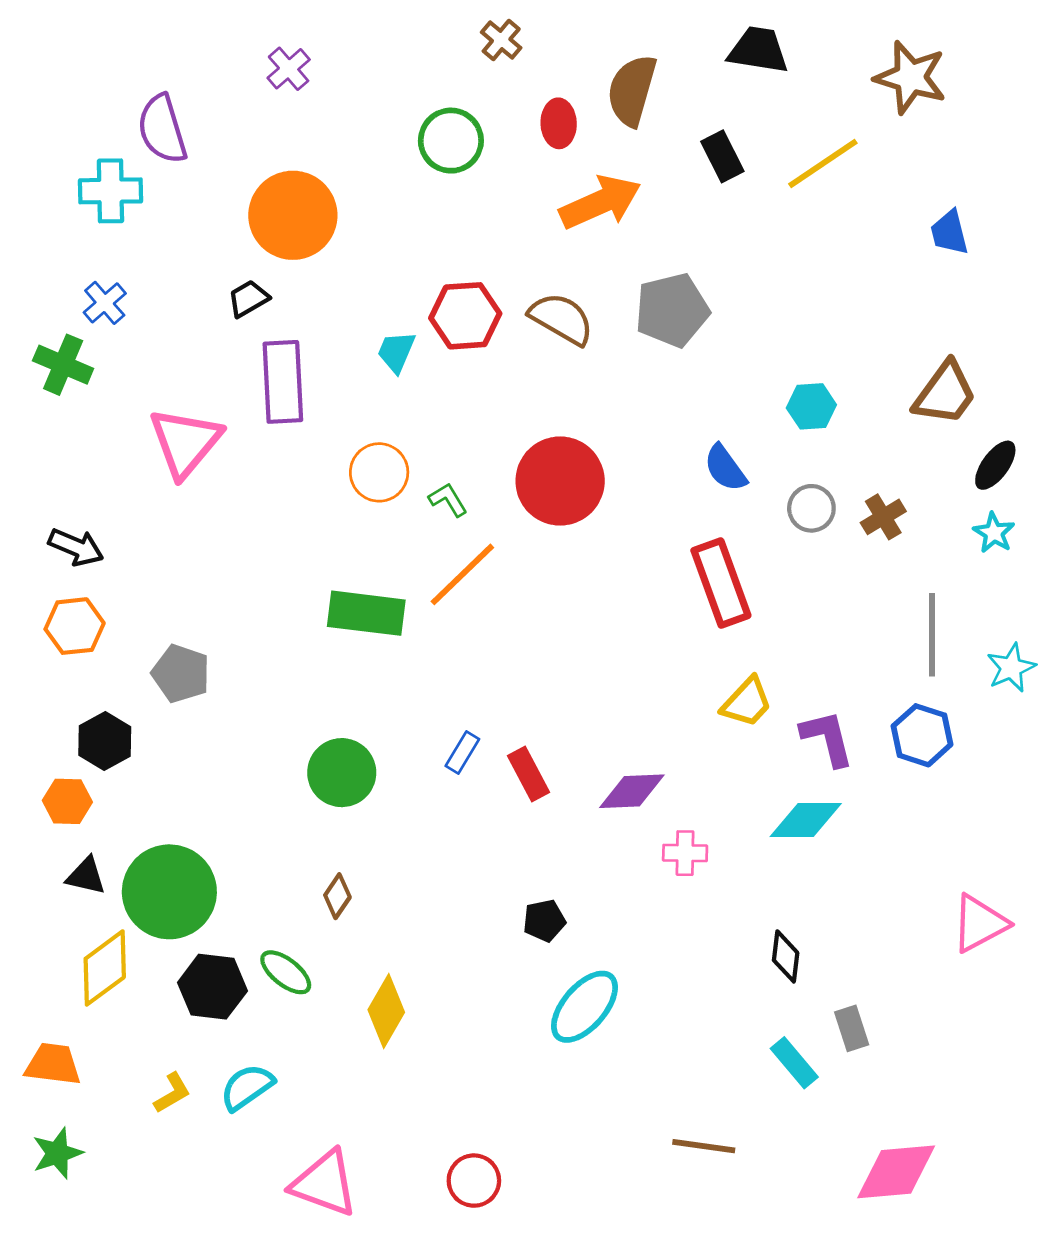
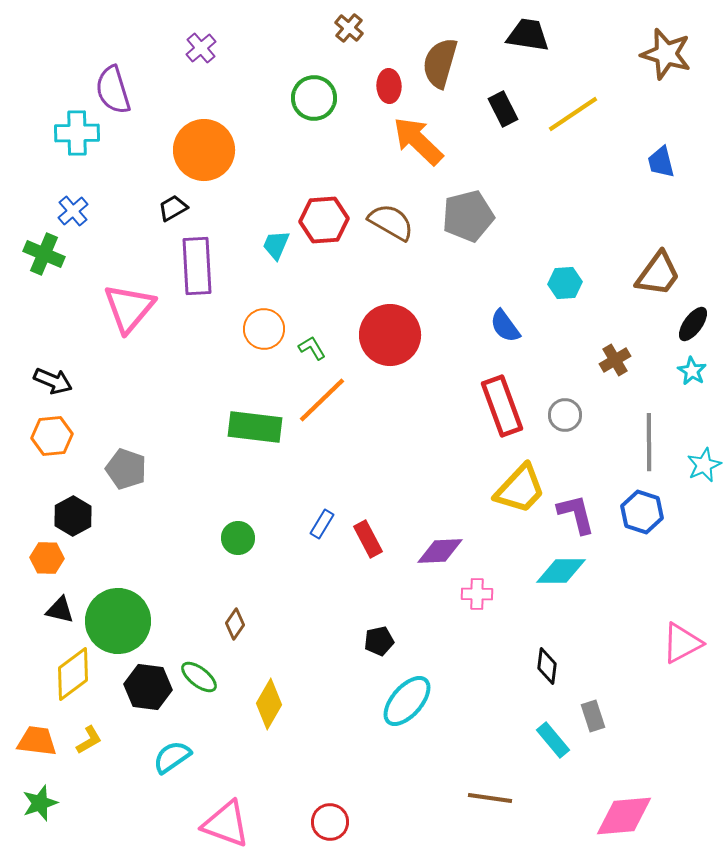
brown star: (911, 77) -> (666, 54), moved
orange arrow: (600, 202) -> (418, 141), turned -112
gray circle: (811, 508) -> (565, 415), moved
yellow trapezoid: (747, 702) -> (520, 489), size x1.4
green circle: (342, 773) -> (238, 538), size x0.7
yellow L-shape: (172, 1093) -> (89, 740), moved

